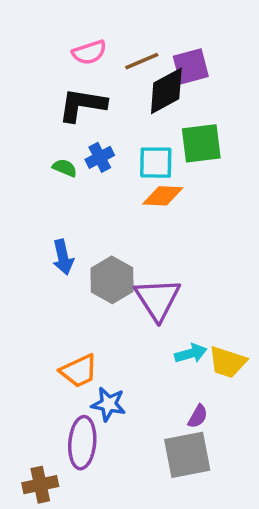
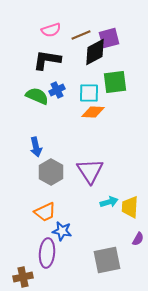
green semicircle: (65, 168) -> (37, 96), size x1.6
gray hexagon: (112, 280) -> (51, 172), moved
yellow trapezoid: (228, 362) -> (130, 207), turned 75
purple semicircle: (198, 416) -> (138, 239), moved

